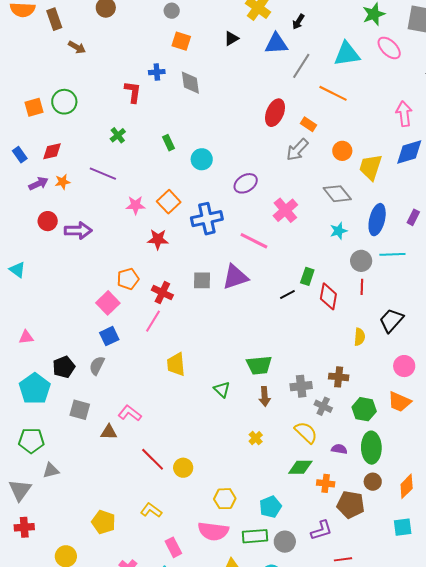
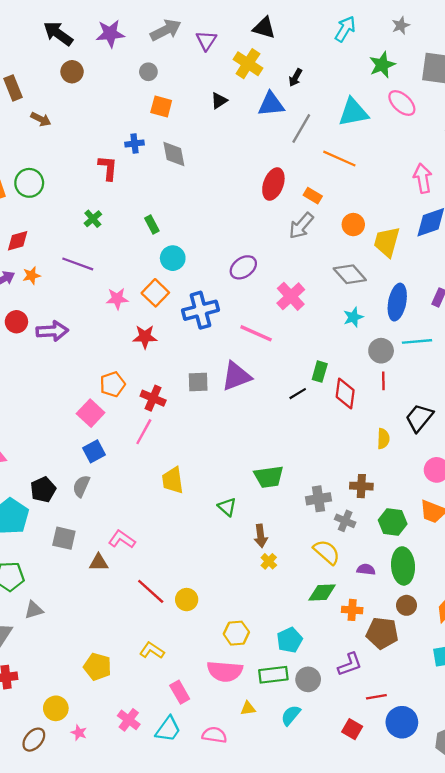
cyan circle: (202, 159) -> (173, 258), moved
brown arrow: (265, 396) -> (261, 536), moved

